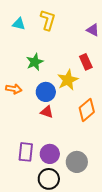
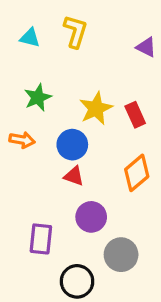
green star: (35, 62) -> (38, 97), moved
red rectangle: (86, 62) -> (135, 115), moved
yellow star: (68, 80) -> (96, 108), moved
purple circle: (50, 154) -> (91, 217), moved

